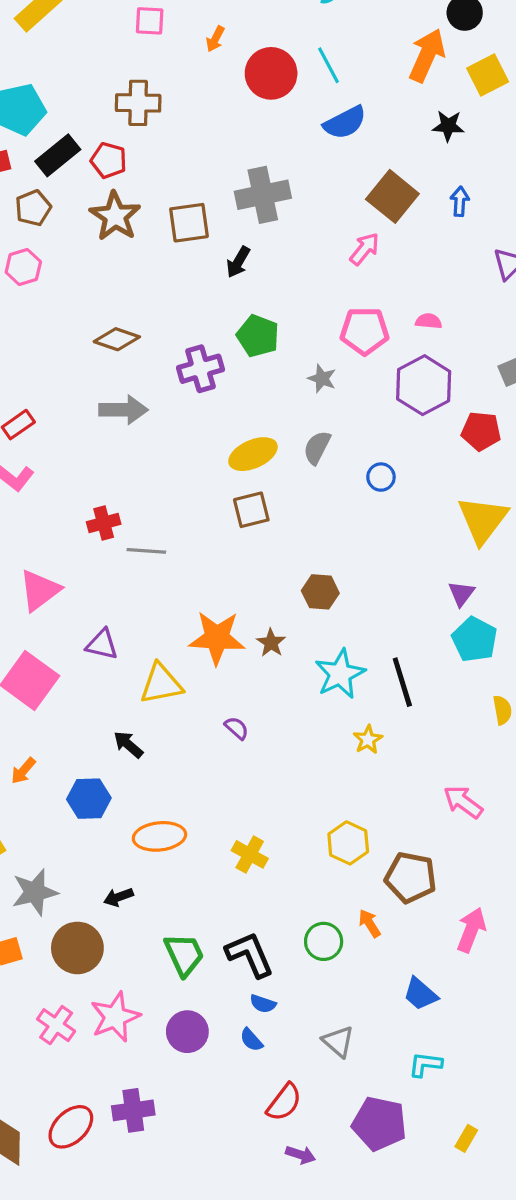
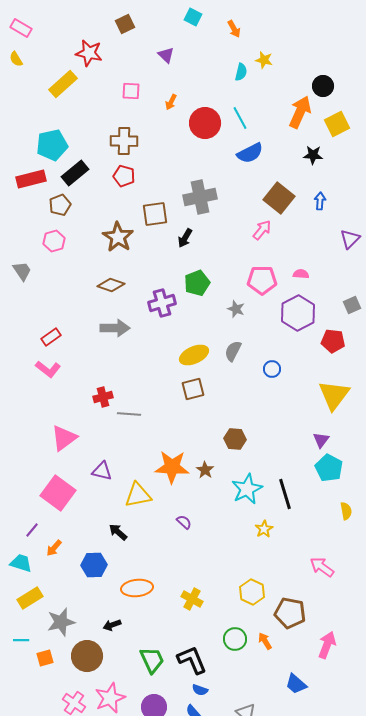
red pentagon: (109, 160) -> (124, 176), moved
brown star: (115, 216) -> (118, 237), moved
green pentagon: (258, 336) -> (197, 283), turned 30
green circle: (324, 941) -> (235, 639), moved

